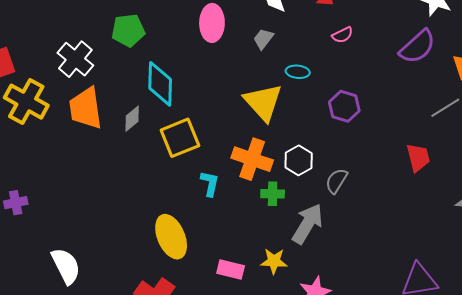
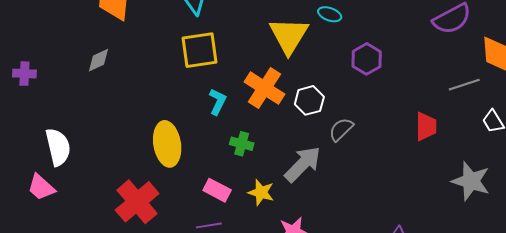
gray diamond: (132, 119) -> (99, 60), moved
green cross: (273, 194) -> (242, 144), moved

